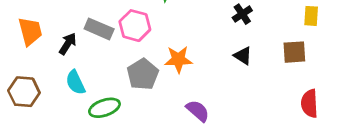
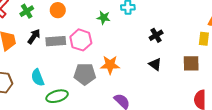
gray rectangle: (99, 29) -> (56, 41), turned -30
black arrow: (68, 44) -> (34, 36), moved
gray pentagon: (143, 74) -> (85, 74), turned 30

